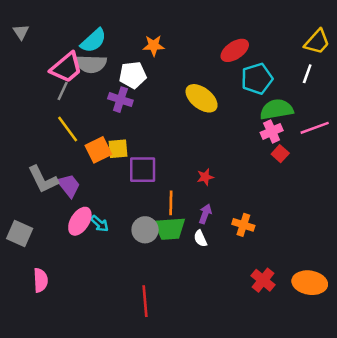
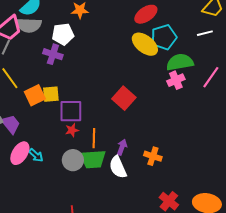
white line: (307, 74) -> (205, 33), turned 56
yellow ellipse: (202, 98) -> (145, 44), moved
pink line: (315, 128) -> (211, 77), turned -35
red square: (280, 154) -> (124, 98), moved, size x1.6
red star: (205, 177) -> (72, 130), moved
white semicircle: (200, 238) -> (118, 167), size x1.6

